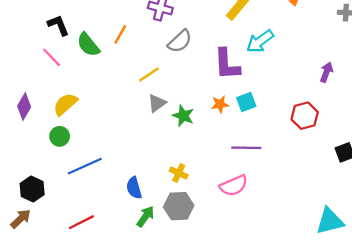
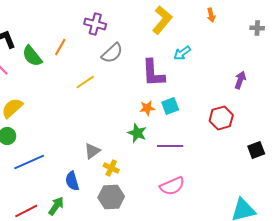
cyan arrow: (260, 41) -> (182, 53), size x0.7
gray triangle: (157, 103) -> (92, 151), moved
green star: (183, 116) -> (137, 133), moved
pink semicircle: (234, 186) -> (172, 186), moved
green arrow: (145, 216) -> (56, 206), moved

